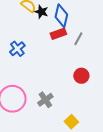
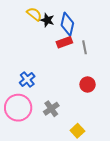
gray line: (78, 39) -> (85, 47), turned -40
blue cross: (17, 49) -> (27, 79), moved

